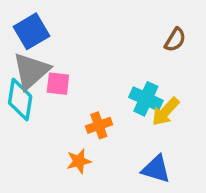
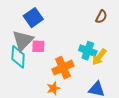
blue square: (31, 31) -> (33, 18), moved
orange cross: (99, 125) -> (63, 68), size x1.5

